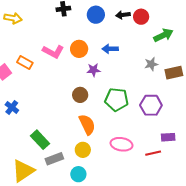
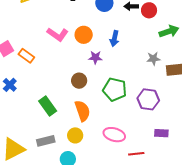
blue arrow: (110, 49) -> (114, 38), turned -84
orange rectangle: (25, 62) -> (26, 56), moved
green rectangle: (40, 140) -> (48, 106), moved
red line: (153, 153) -> (136, 154), moved

